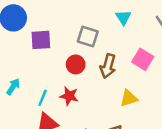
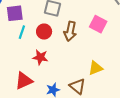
cyan line: (43, 98) -> (22, 32), moved
yellow triangle: (129, 98) -> (95, 68), moved

